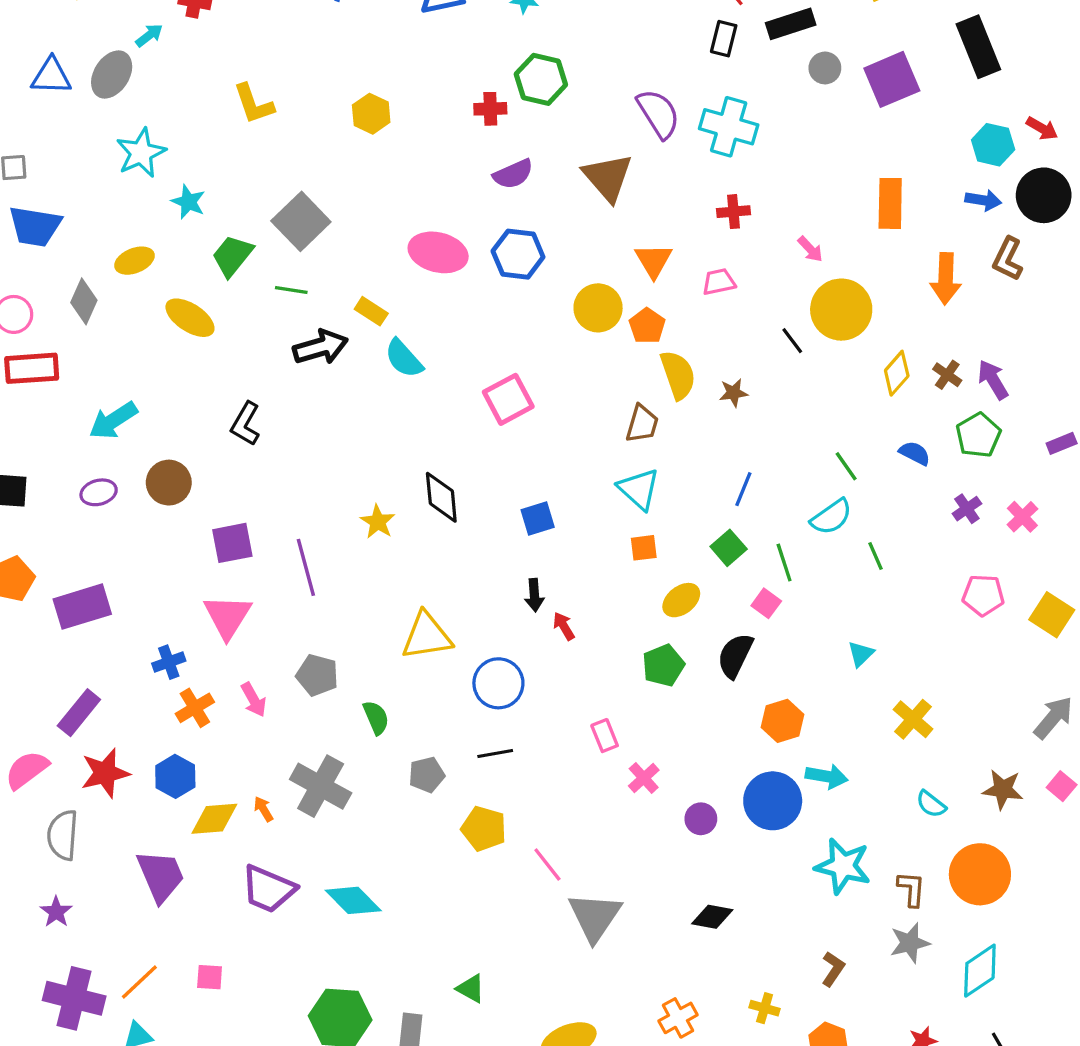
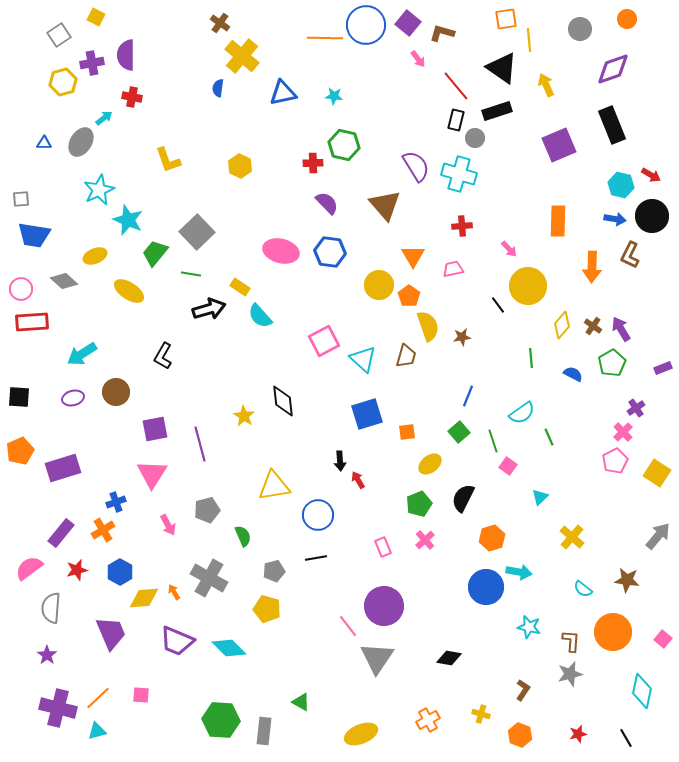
gray circle: (825, 68) -> (475, 138), moved
blue triangle: (51, 76) -> (44, 143), size x0.6
purple semicircle: (513, 174) -> (327, 203), turned -110
cyan star: (188, 202) -> (128, 220), size x1.4
gray diamond: (84, 301) -> (64, 281), turned -72
green line: (846, 466) -> (531, 358), moved, turned 30
cyan triangle: (639, 489) -> (363, 359), moved
purple cross: (967, 509) -> (636, 408), moved
pink cross: (1022, 517) -> (623, 432), moved
blue square: (538, 518) -> (367, 414), moved, size x1.5
pink pentagon: (983, 595) -> (615, 461), turned -30
pink square: (766, 603) -> (508, 466), moved
gray pentagon: (317, 675) -> (207, 510), turned -30
orange cross: (195, 708) -> (103, 530), moved
red star: (105, 773) -> (77, 570), size x0.7
pink cross: (644, 778) -> (425, 540), moved
pink square: (1062, 786) -> (663, 639), moved
purple circle: (701, 819) -> (384, 606), moved, size x2.0
yellow pentagon: (484, 829) -> (267, 609), moved
cyan star: (843, 866) -> (529, 627), size x0.7
cyan diamond: (980, 971) -> (642, 691), moved, turned -44

